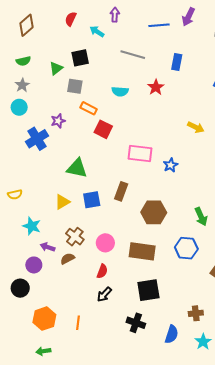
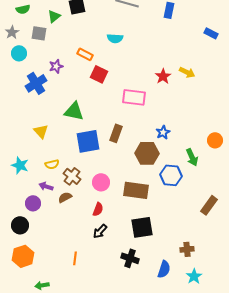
gray star: (22, 85) -> (12, 32), moved
gray square: (75, 86) -> (39, 33), moved
red star: (156, 87) -> (163, 76), moved
blue star: (171, 165) -> (163, 132), moved
yellow semicircle: (15, 195) -> (52, 164), moved
blue square: (92, 200) -> (88, 141), size x1.4
yellow triangle: (62, 202) -> (41, 131), moved, turned -42
cyan star: (32, 226) -> (20, 165), moved
blue hexagon: (186, 248) -> (171, 175), moved
orange hexagon: (44, 319) -> (23, 256), moved

